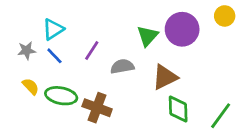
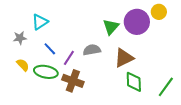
yellow circle: (225, 16) -> (159, 12), moved
purple line: (92, 51) -> (69, 58), moved
blue line: (54, 56) -> (50, 49), moved

